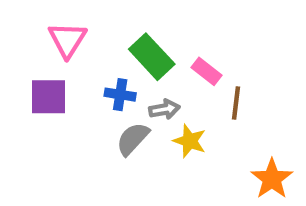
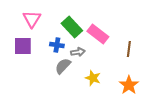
pink rectangle: (206, 71) -> (98, 34), size x1.5
brown line: (236, 103) -> (129, 49), moved
yellow star: (190, 141) -> (93, 78), moved

